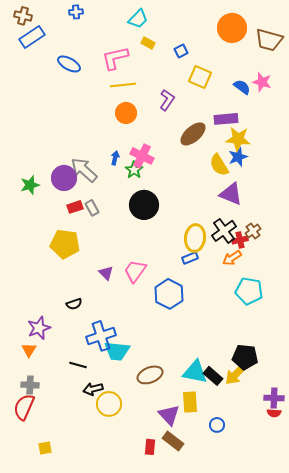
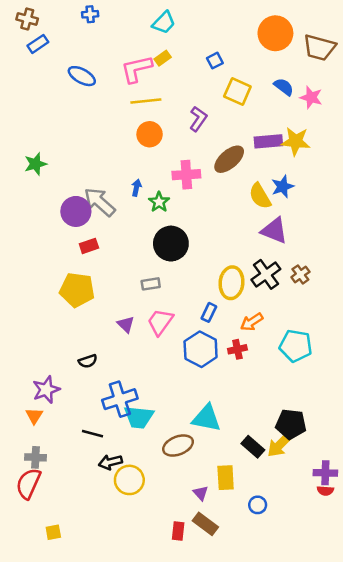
blue rectangle: (32, 37) -> (38, 44), size x0.7
yellow rectangle: (148, 43) -> (163, 58), moved, turned -64
blue semicircle: (242, 87) -> (284, 87), moved
yellow star: (238, 139) -> (296, 141), moved
pink cross: (142, 156) -> (186, 175), moved, turned -30
green star: (30, 185) -> (35, 164), moved
gray rectangle: (92, 208) -> (151, 284), moved, turned -70
red cross: (240, 240) -> (237, 349), moved
blue rectangle: (190, 258) -> (209, 312), moved, turned -42
orange arrow: (232, 258) -> (252, 322), moved
cyan triangle: (195, 372) -> (207, 418), moved
purple triangle: (169, 415) -> (201, 493), size x0.6

